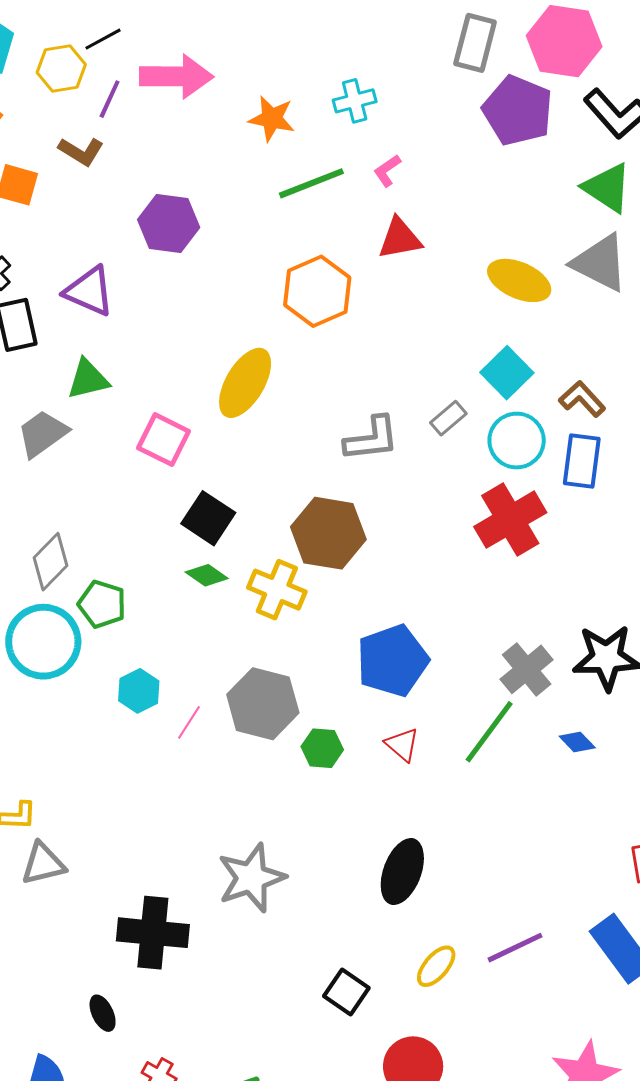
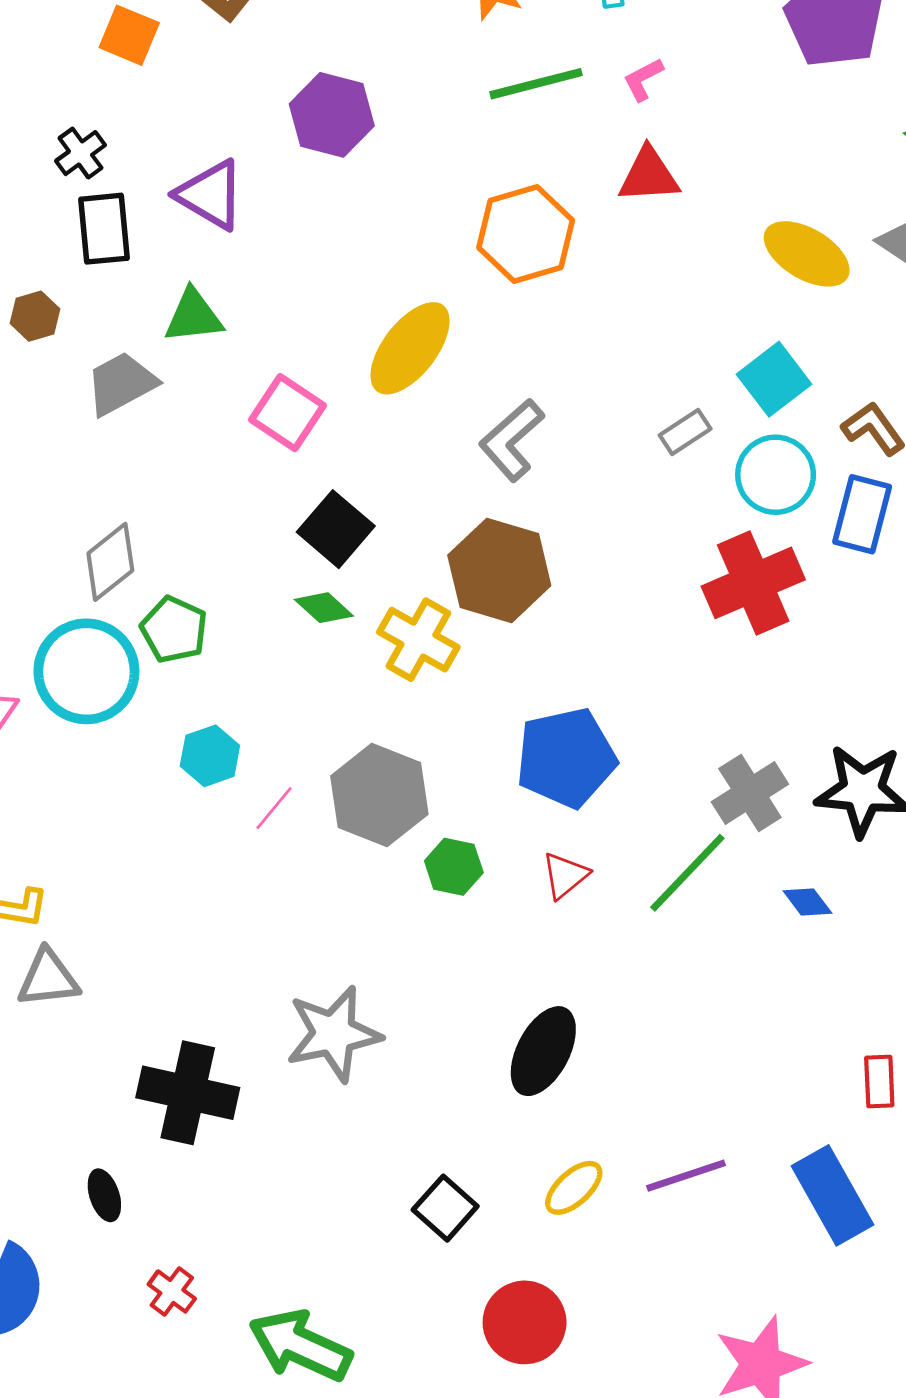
gray L-shape: (372, 439) -> (512, 440), moved, turned 138
red triangle: (402, 745) -> (565, 875), turned 33

